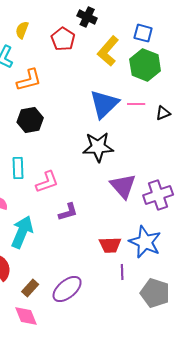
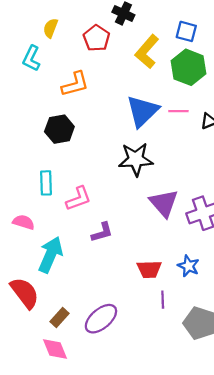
orange L-shape: (29, 80) -> (75, 84), moved
blue star: (145, 242) -> (188, 266), size x0.6

